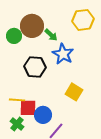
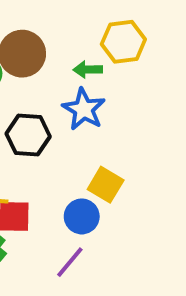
green arrow: (51, 35) -> (88, 70), moved, turned 136
blue circle: (43, 115) -> (82, 216), moved

